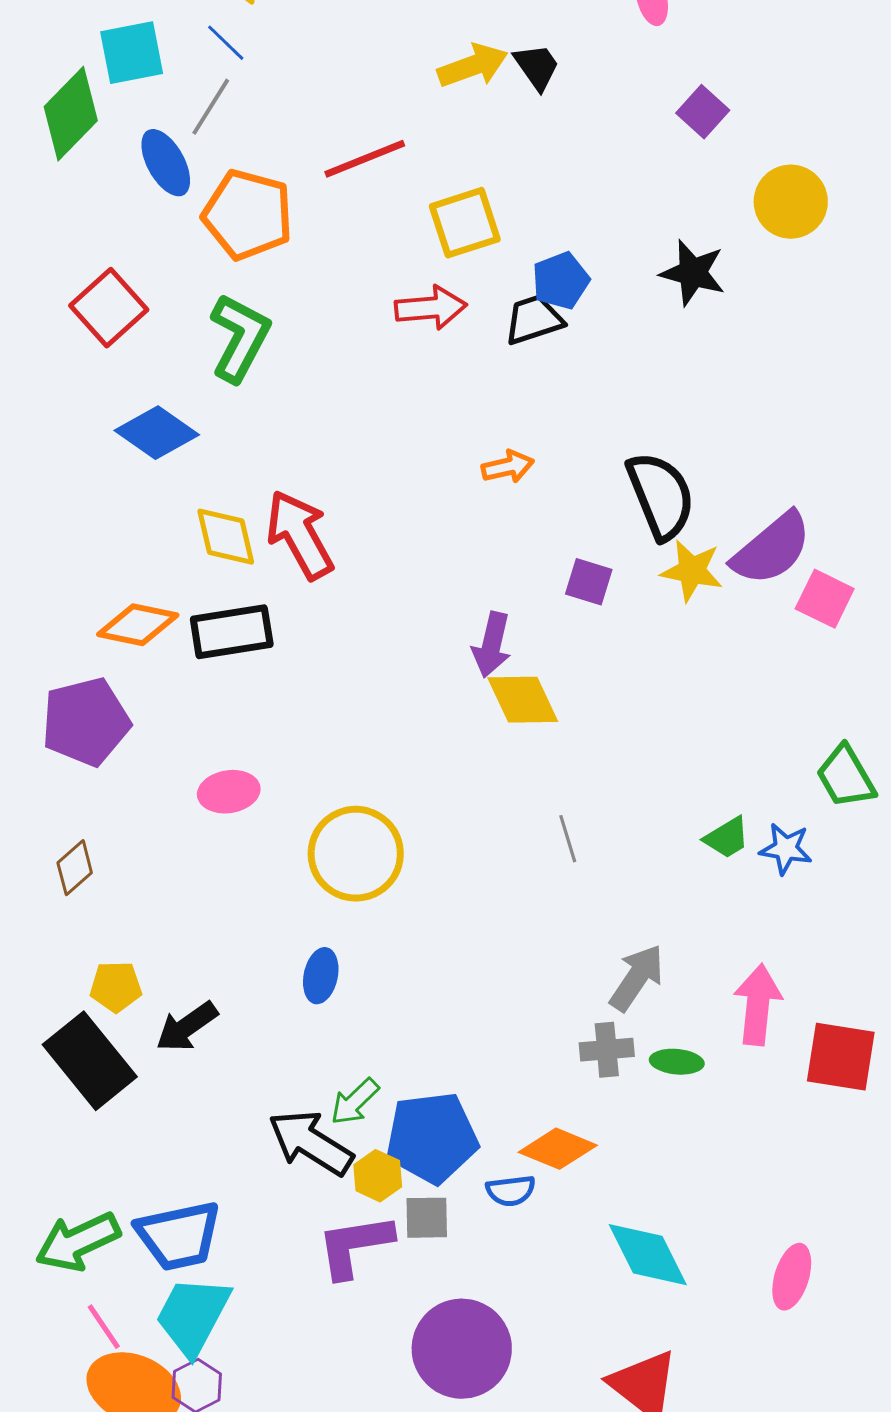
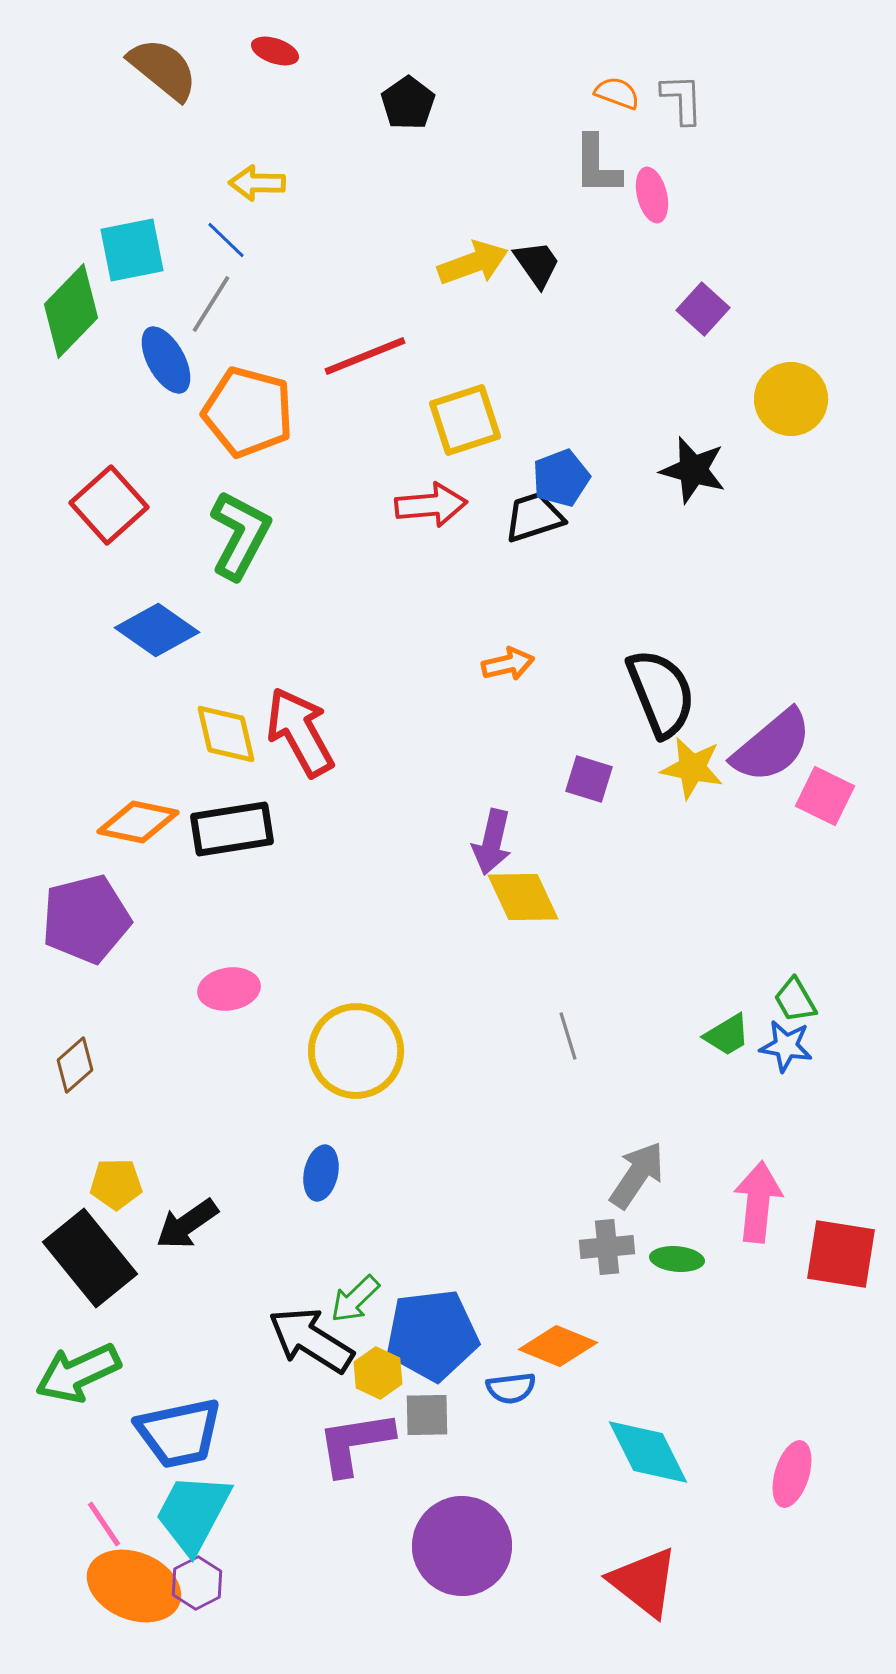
green trapezoid: (846, 777) -> (795, 1000), moved, size x0.7
green arrow: (78, 1242) -> (78, 1373), moved

